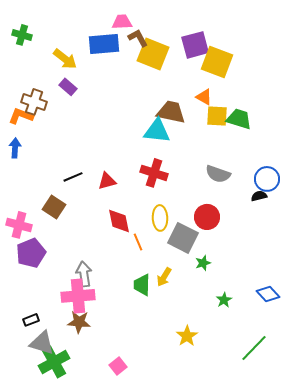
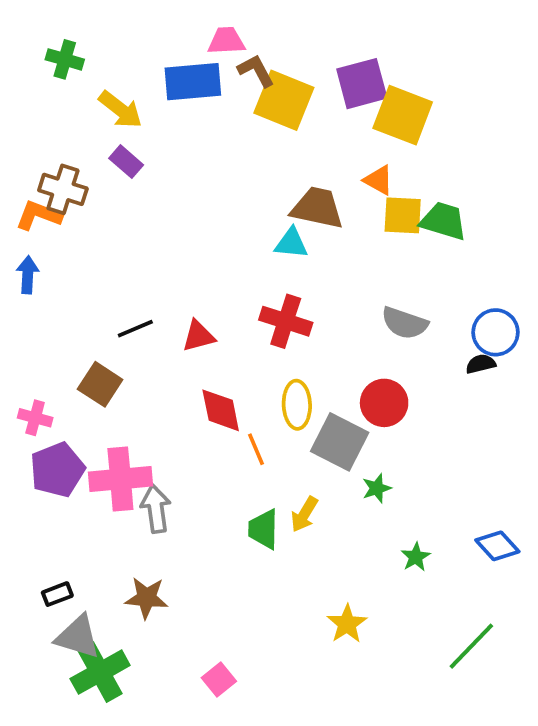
green cross: (22, 35) -> (65, 59), moved
cyan triangle: (157, 131) -> (291, 243), size x0.7
pink cross: (19, 225) -> (35, 418), size x0.7
pink cross: (78, 296) -> (120, 479), moved

